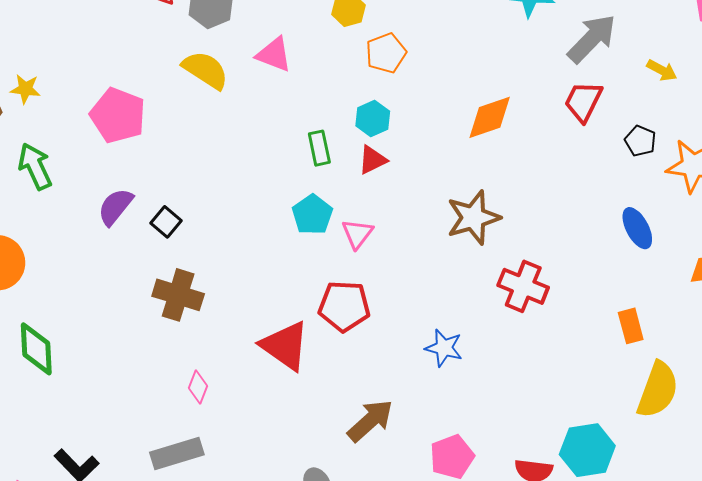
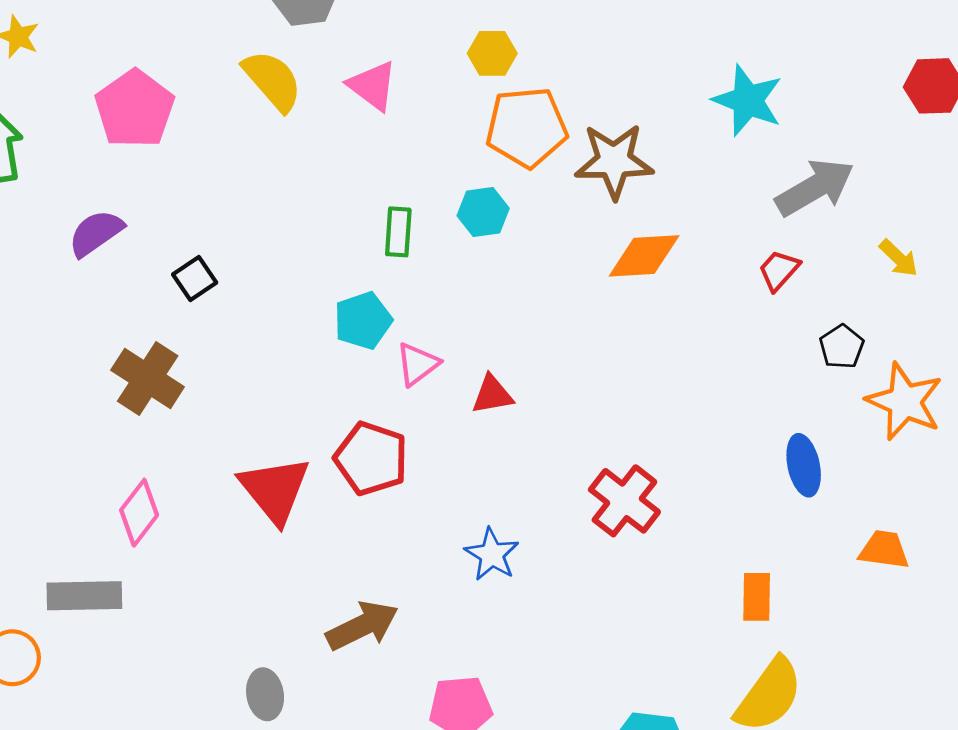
orange pentagon: (386, 53) -> (527, 127), size x1.4
red trapezoid: (583, 101) -> (779, 270), size x0.7
red triangle: (372, 160) -> (492, 395), moved
brown star: (473, 218) -> (614, 161), moved
black square: (166, 222) -> (195, 278), moved
pink diamond: (198, 387) -> (139, 513), size x1.4

